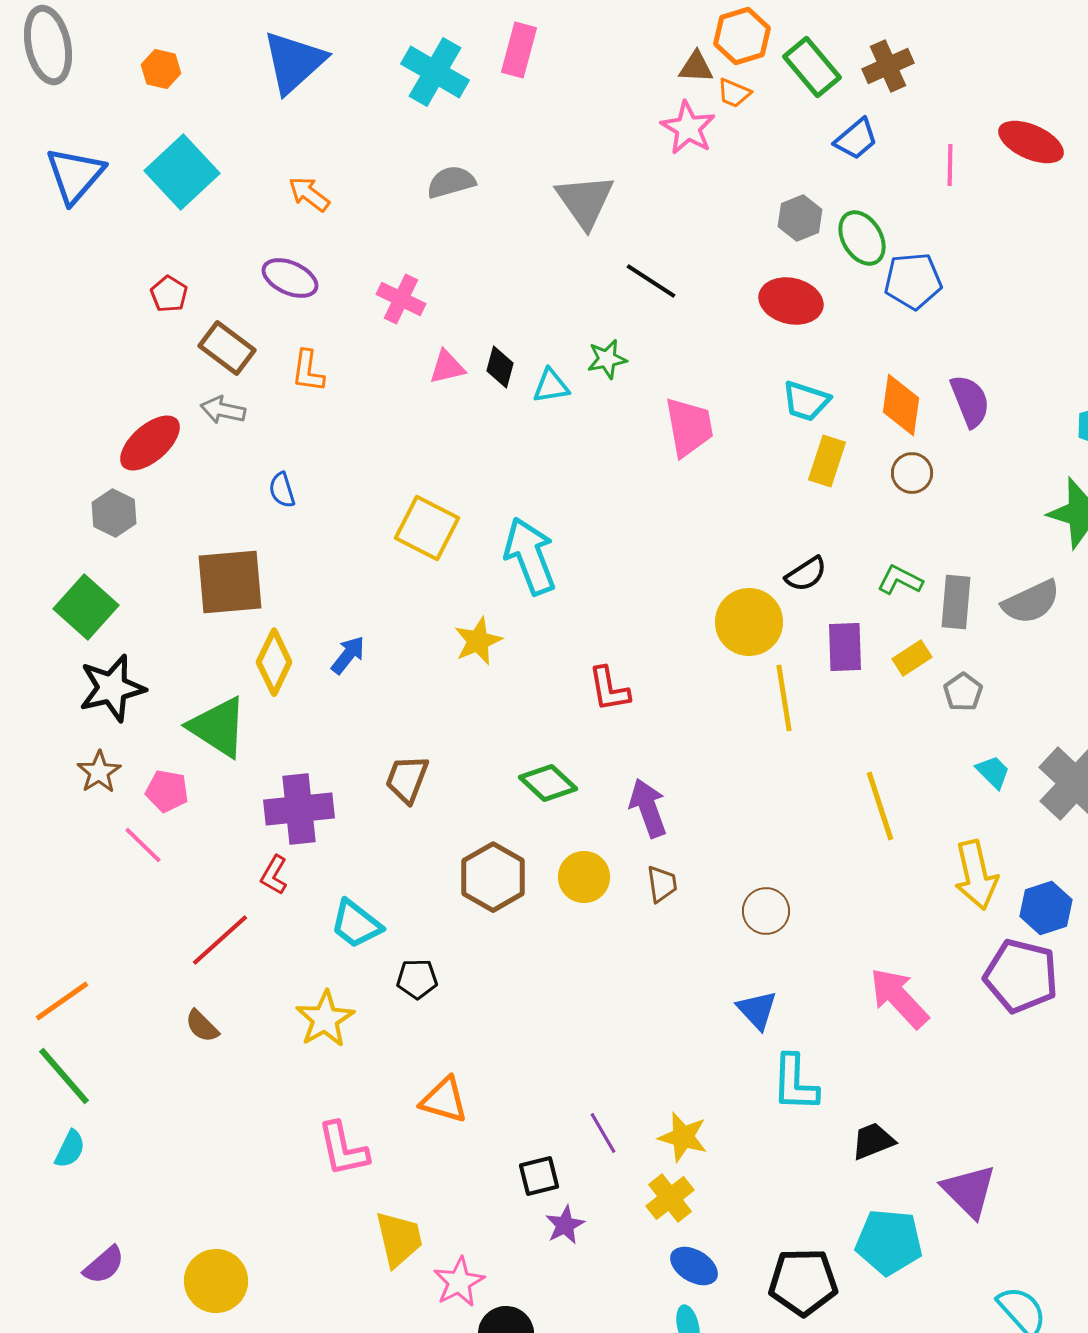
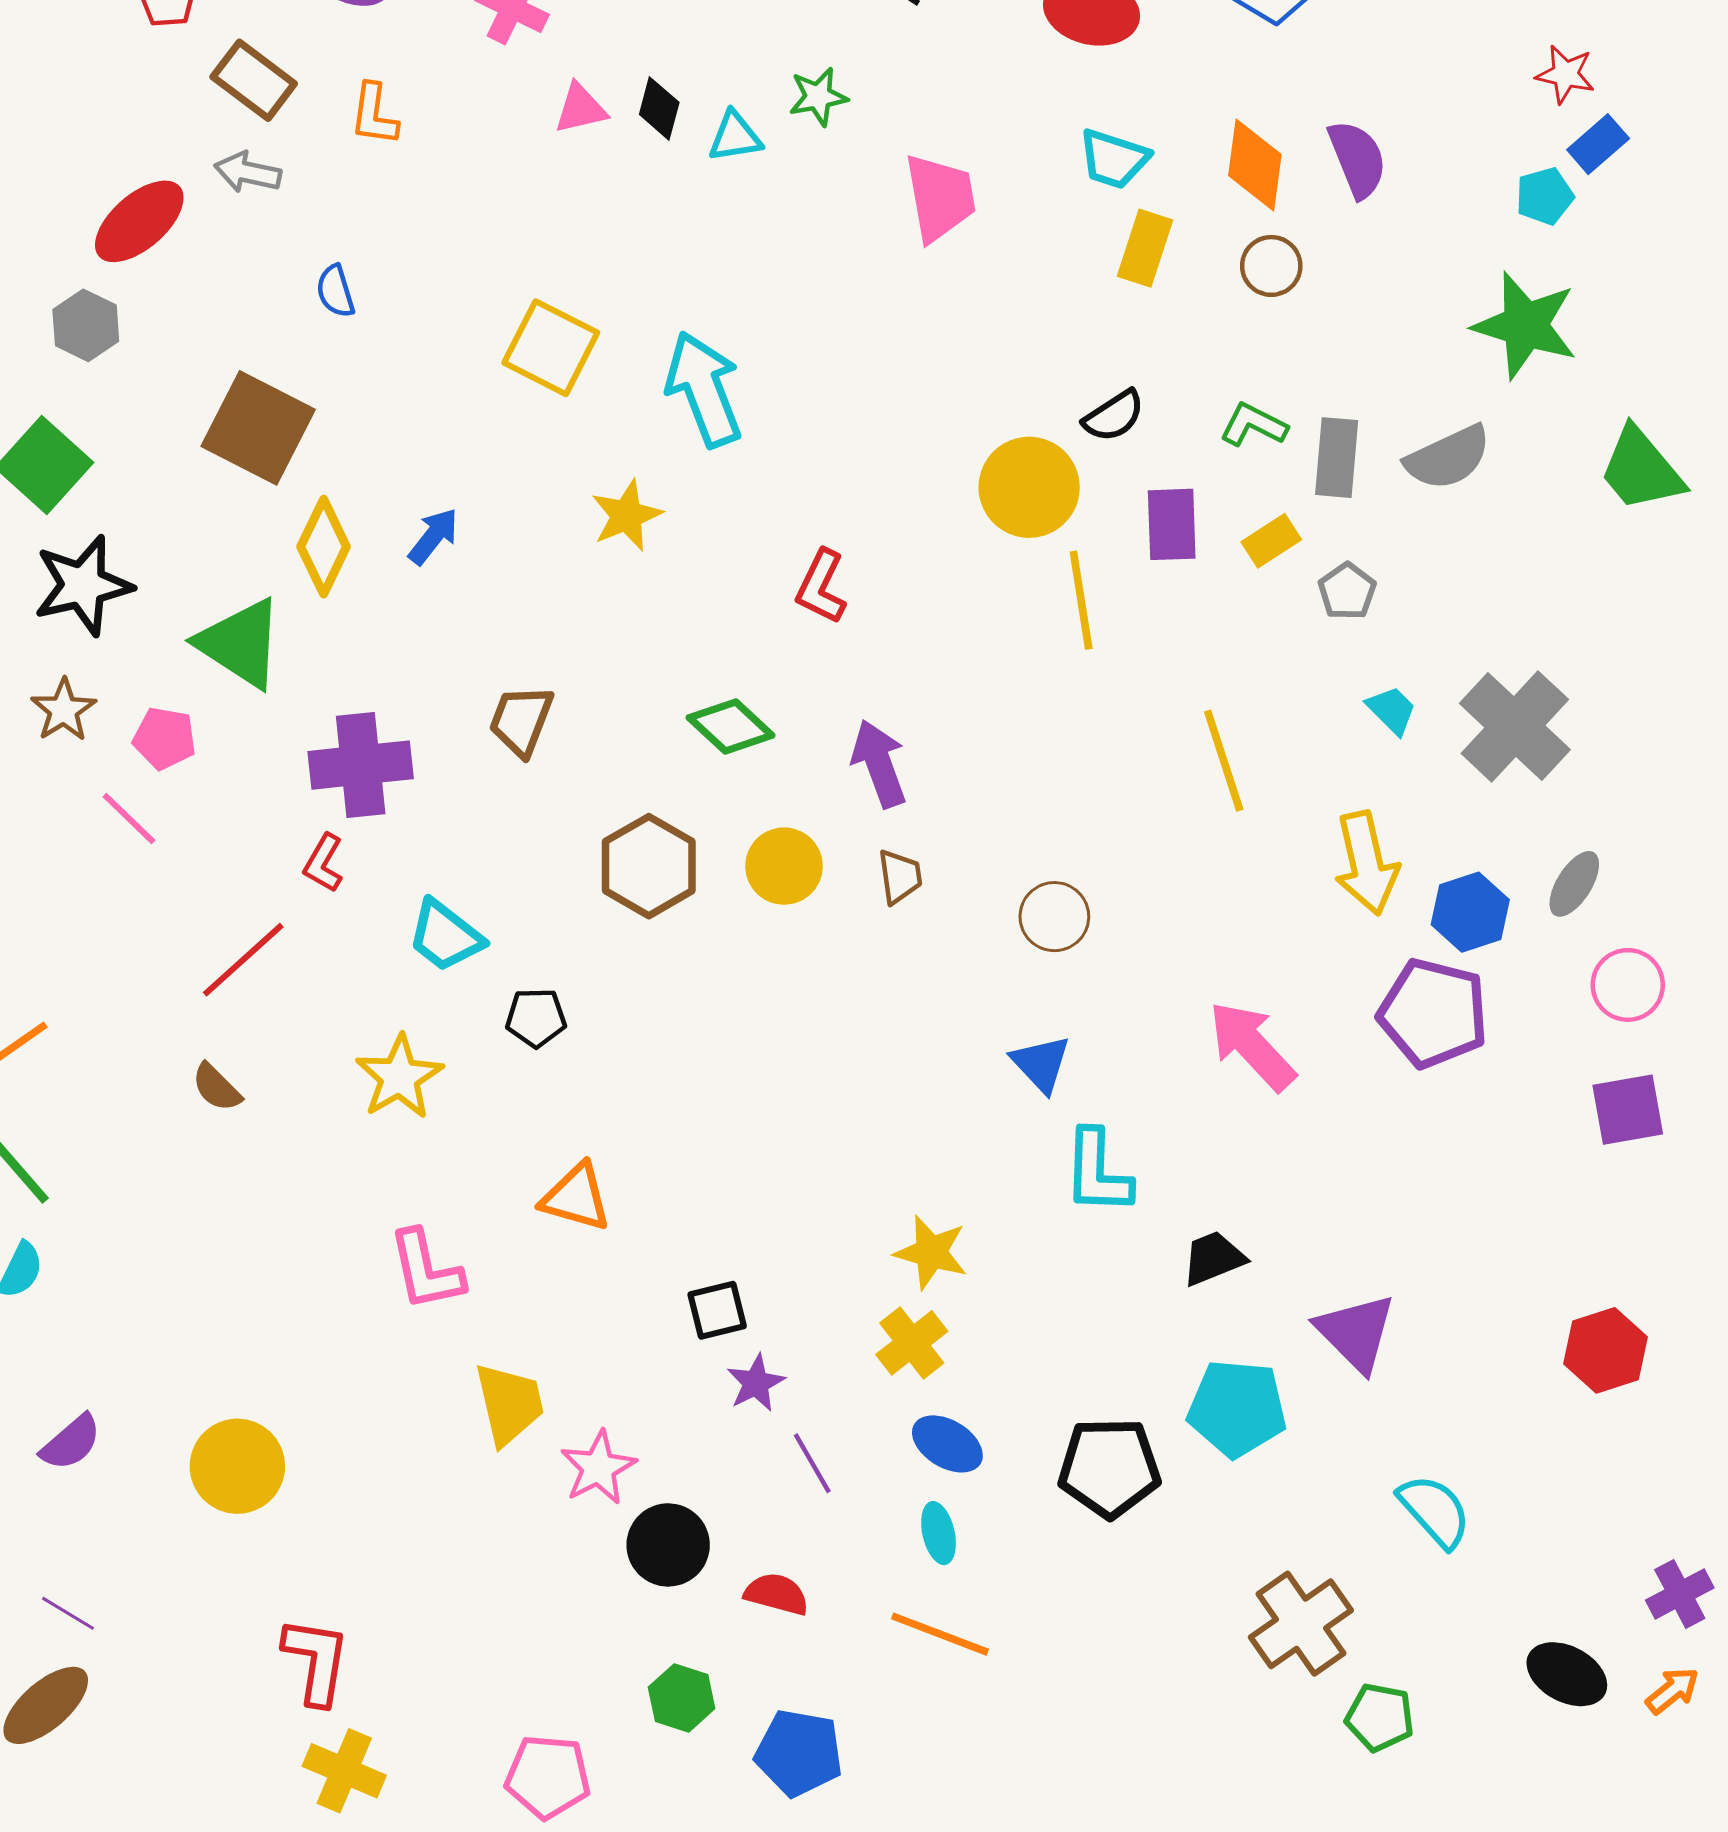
brown square: (230, 582) -> (258, 428), turned 32
red L-shape: (609, 689) -> (821, 587), turned 36
purple line: (603, 1133) -> (812, 1463), moved

